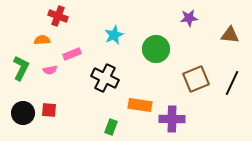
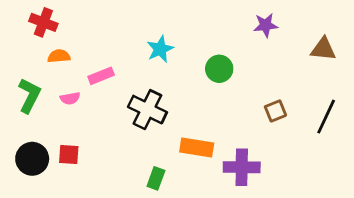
red cross: (58, 16) -> (43, 22), moved
green circle: (156, 49) -> (219, 69), size x0.7
brown square: (196, 79) -> (275, 111), size x0.6

